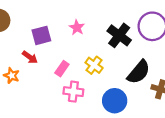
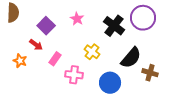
purple square: (41, 35) -> (46, 26), turned -30
pink rectangle: (62, 69) -> (55, 59), moved

